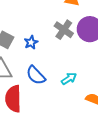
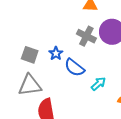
blue semicircle: (36, 75) -> (74, 68), moved

